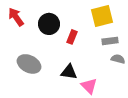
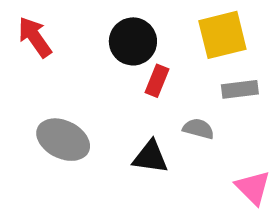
black circle: (49, 24) -> (133, 41), moved
gray semicircle: (118, 59) -> (198, 129), moved
pink triangle: (89, 86) -> (253, 188), moved

